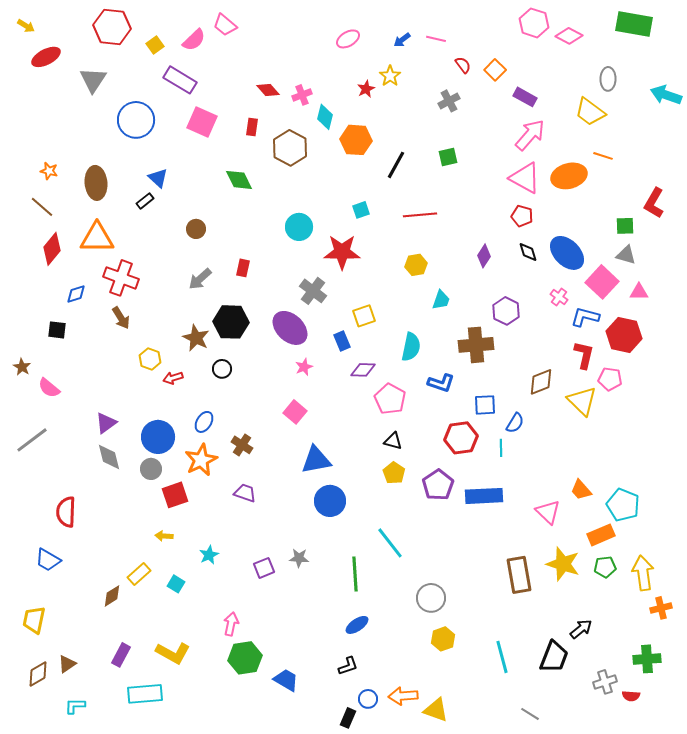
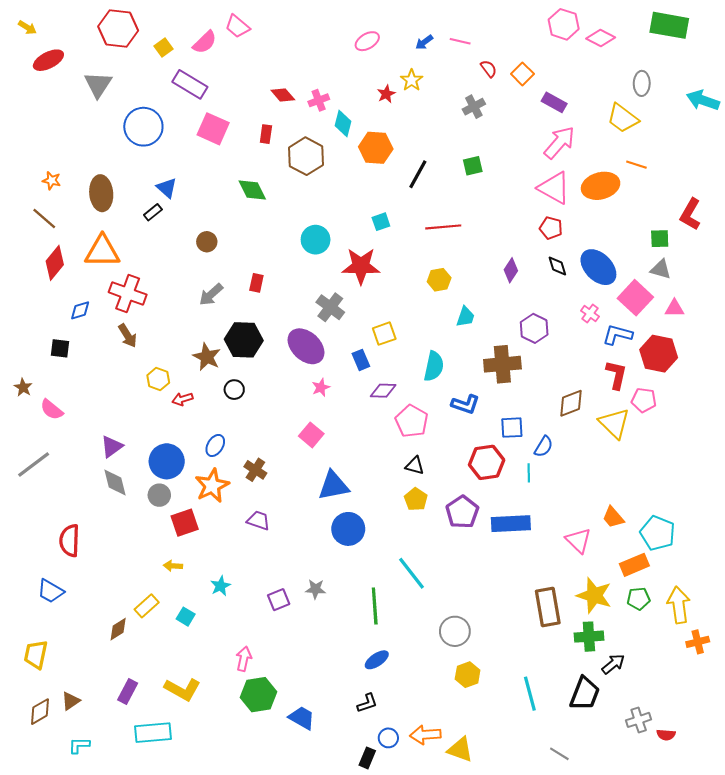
green cross: (647, 659) -> (589, 637), moved

